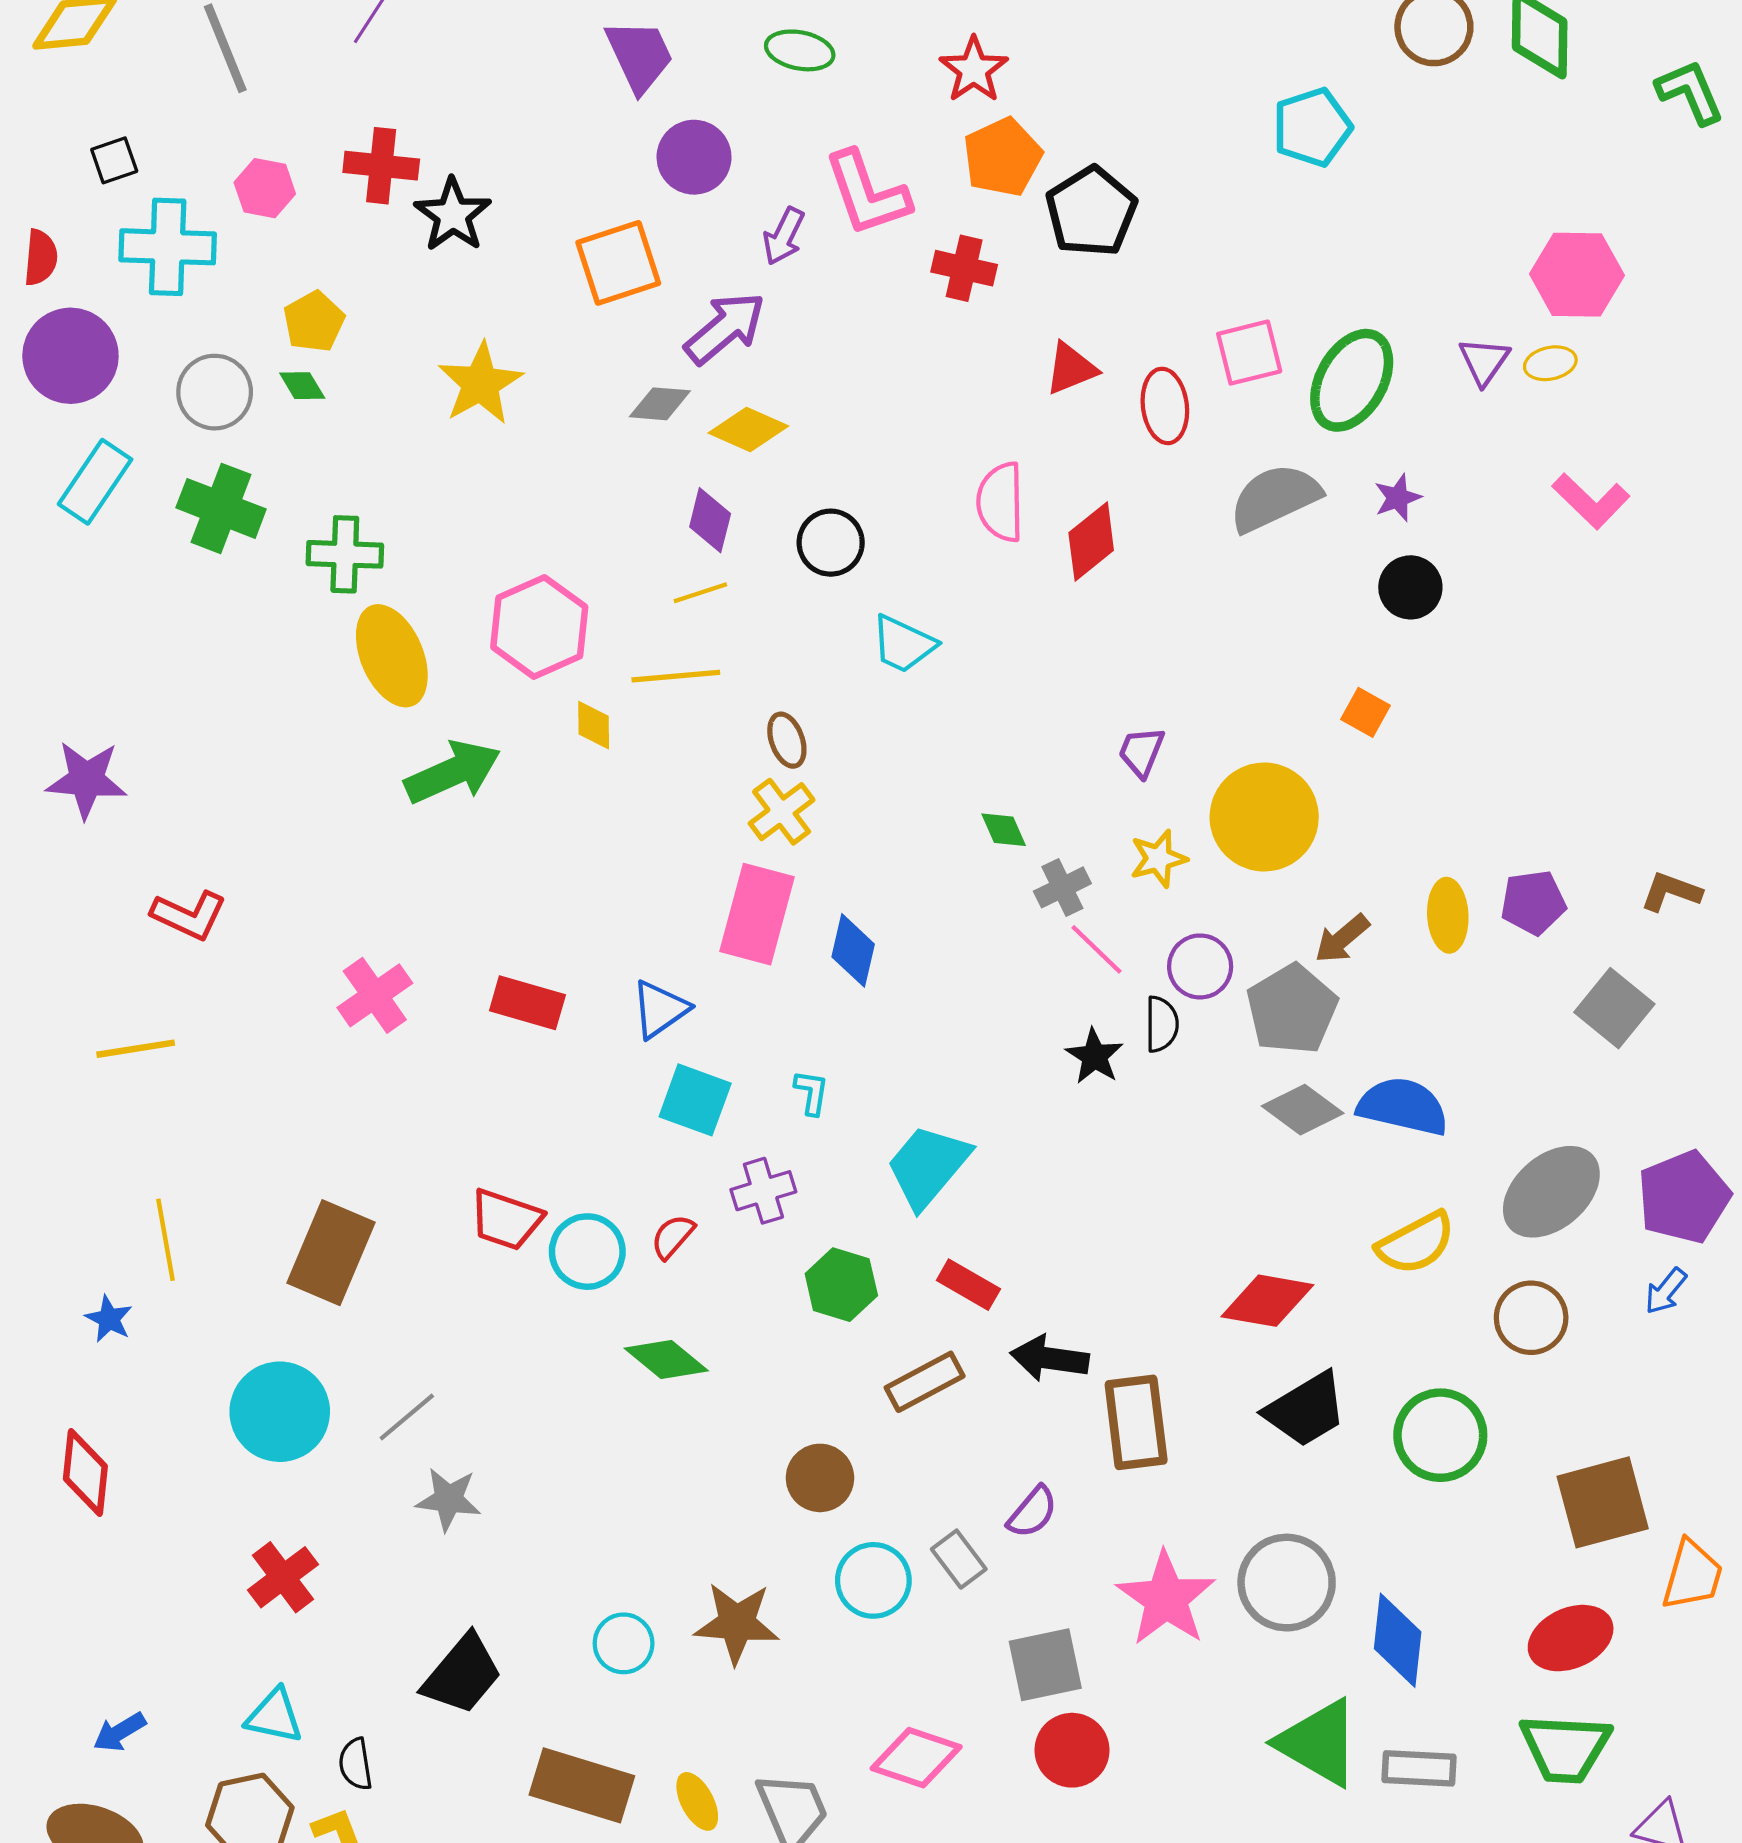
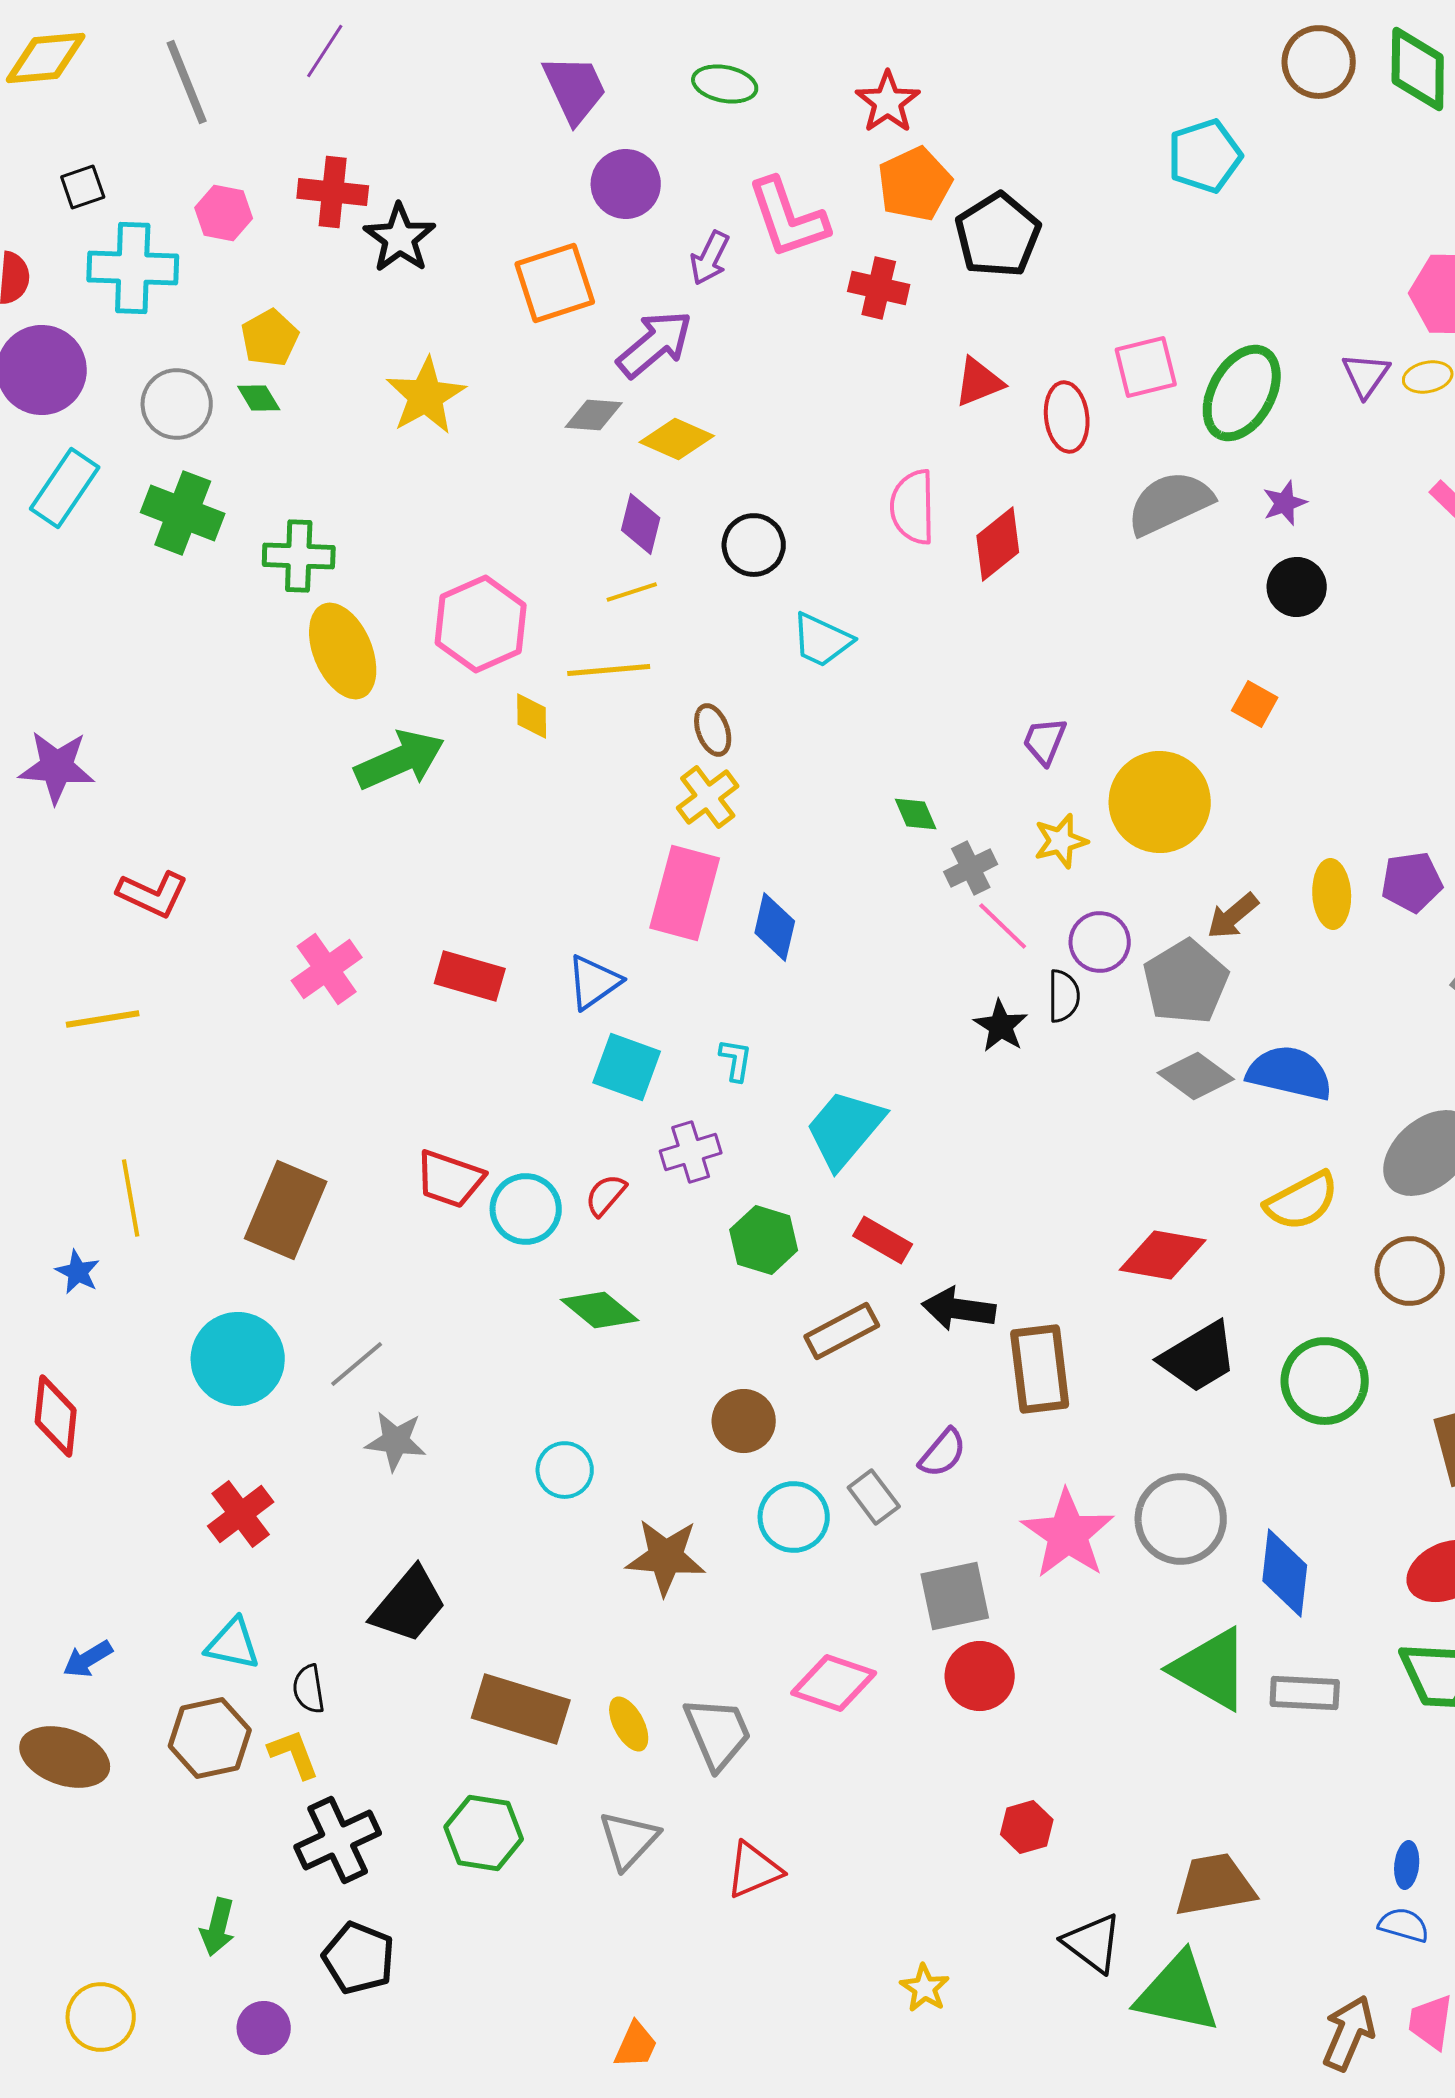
cyan circle: (624, 1643) -> (565, 1470), moved

